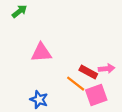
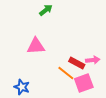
green arrow: (19, 11) -> (46, 10), moved
blue star: (39, 100) -> (22, 87), moved

